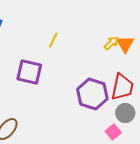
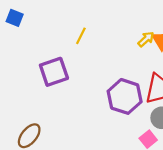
purple square: (29, 72) -> (54, 72), turned -32

